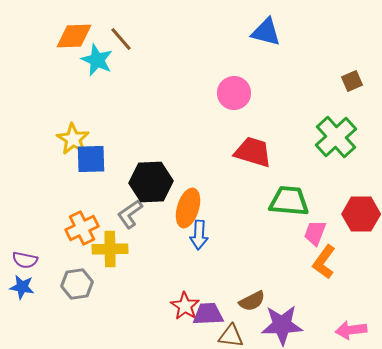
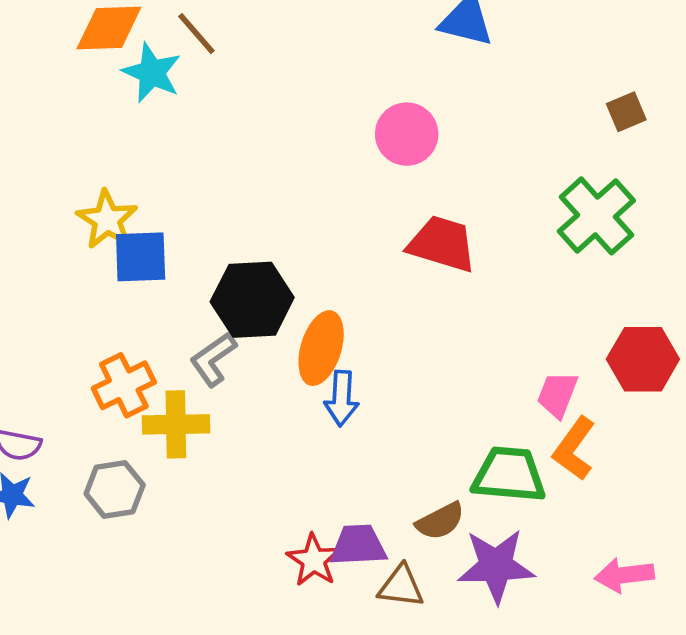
green trapezoid: (289, 201) -> (509, 475), moved
red star: (185, 306) -> (314, 560), moved

